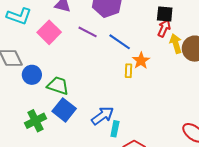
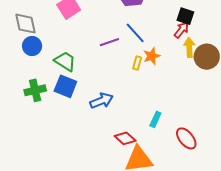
purple line: (88, 32) -> (109, 42), moved, turned -60
blue circle: (32, 75) -> (32, 46), moved
blue square: (64, 110) -> (65, 86), turned -30
cyan rectangle: (115, 129) -> (155, 119), moved

